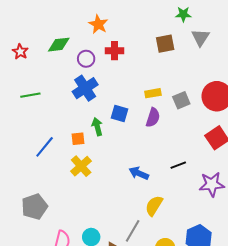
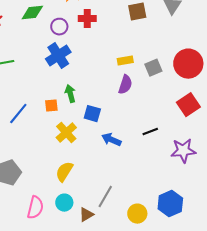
blue square: (120, 113) -> (92, 114), moved
yellow cross: (81, 166) -> (66, 133), moved
yellow semicircle: (154, 206) -> (64, 172), moved

